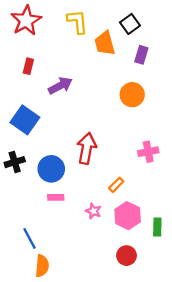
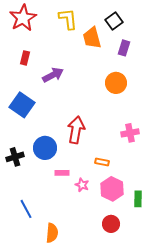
black cross: (15, 162) -> (15, 157), moved
orange rectangle: (116, 185) -> (102, 162), turned 56
pink rectangle: (56, 197) -> (62, 173), moved
orange semicircle: (42, 266) -> (52, 233), moved

